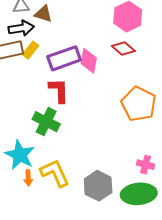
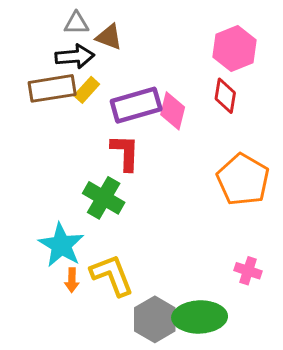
red diamond: (123, 49) -> (225, 96), turned 55
gray hexagon: (98, 186) -> (155, 319), moved
green ellipse: (139, 194) -> (200, 317), moved

